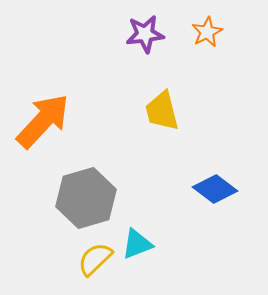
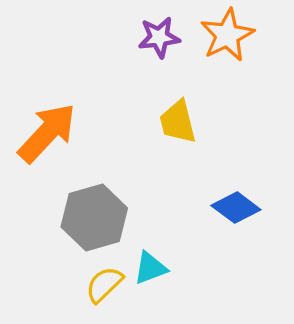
orange star: (207, 32) -> (227, 35), size x1.6

